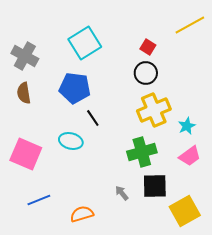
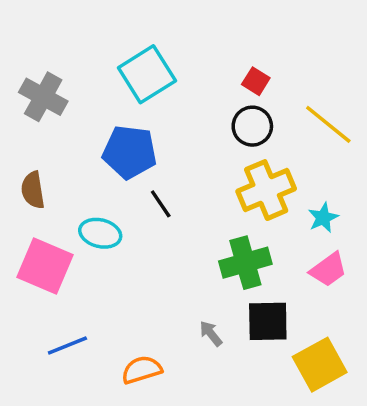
yellow line: (190, 25) -> (328, 124), moved, turned 68
brown semicircle: (24, 93) -> (33, 190), moved
cyan ellipse: (71, 141) -> (100, 233), moved

